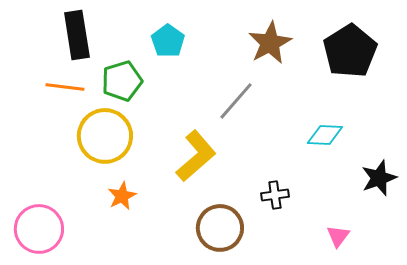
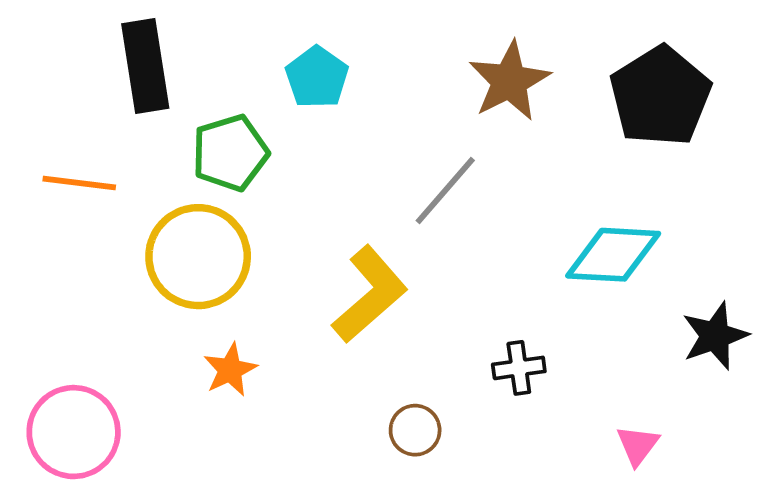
orange line: (65, 87) -> (79, 183), moved
cyan diamond: (325, 135) -> (613, 255), size x1.4
brown circle: (220, 228) -> (415, 430), size x0.6

